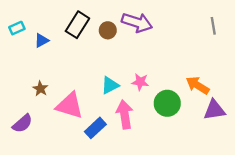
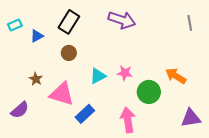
brown circle: (108, 30) -> (69, 53), moved
purple triangle: (214, 110) -> (191, 118), moved
pink arrow: (125, 114) -> (128, 120), moved

